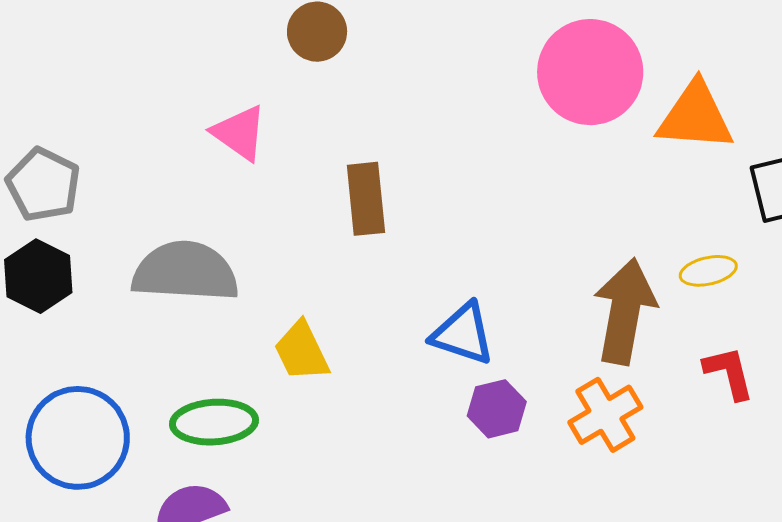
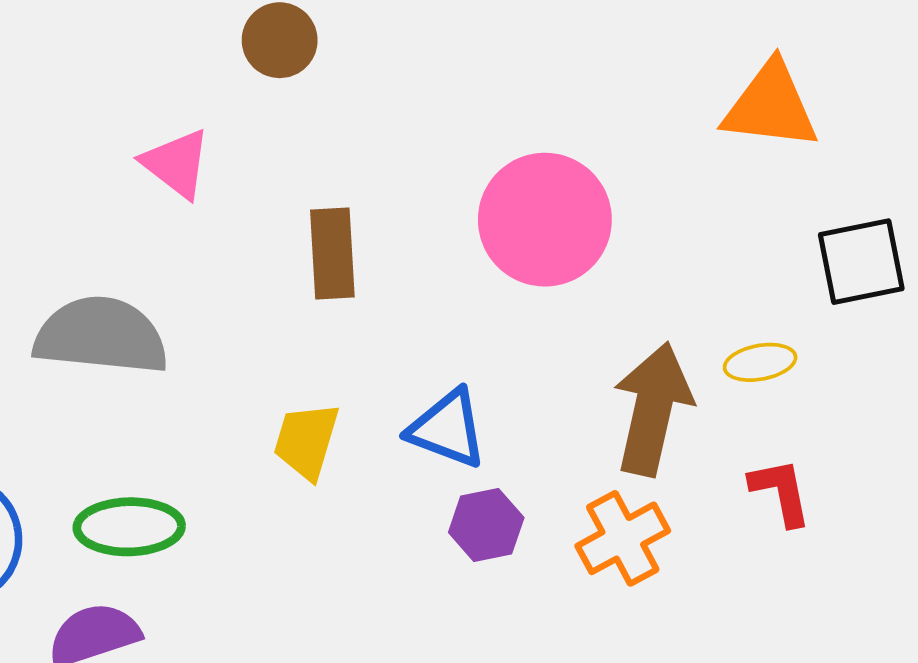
pink circle: (590, 72) -> (545, 220), moved
orange triangle: (695, 116) -> (771, 106), moved
yellow trapezoid: (302, 351) -> (306, 441), moved, turned 40

